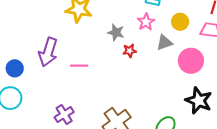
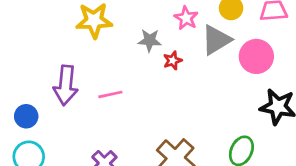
gray triangle: (164, 43) -> (216, 40), size x1.4

